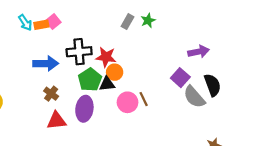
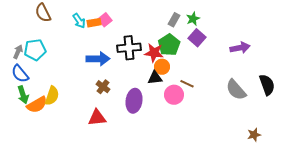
purple square: (180, 78) -> (197, 38), moved
green pentagon: (90, 80) -> (169, 45), moved
black semicircle: (213, 85) -> (267, 85), moved
brown line: (144, 99) -> (187, 84), moved, turned -40
red triangle: (56, 121) -> (97, 118), moved

